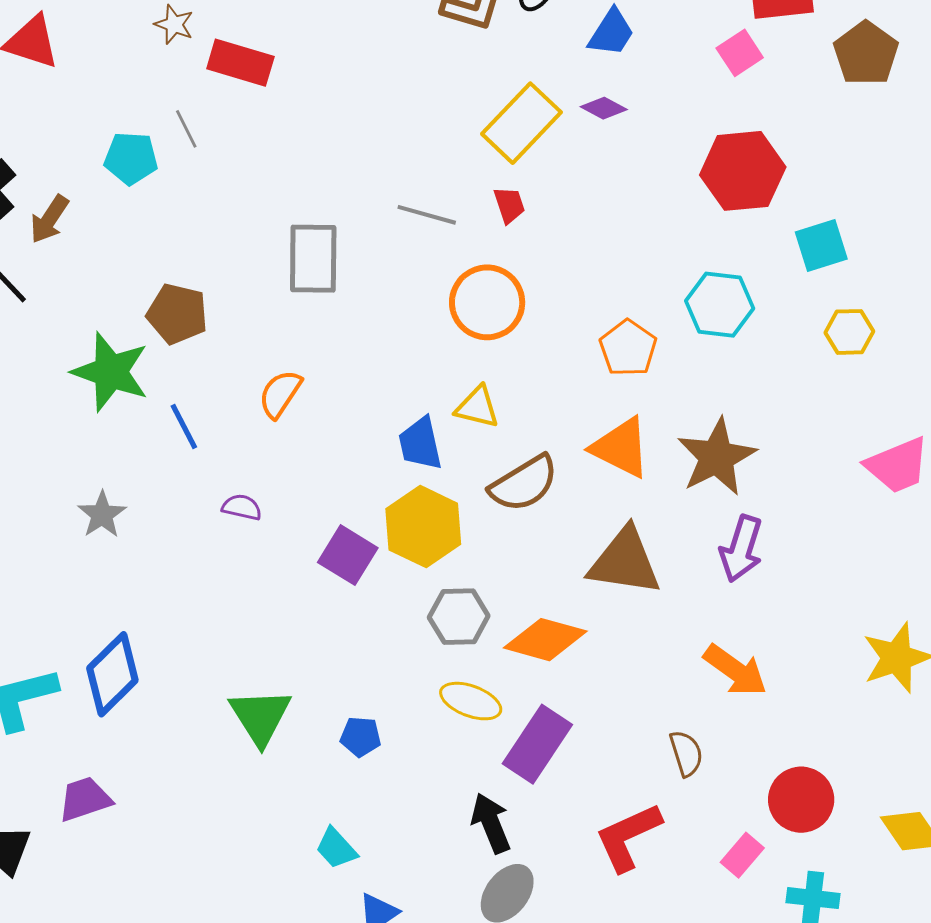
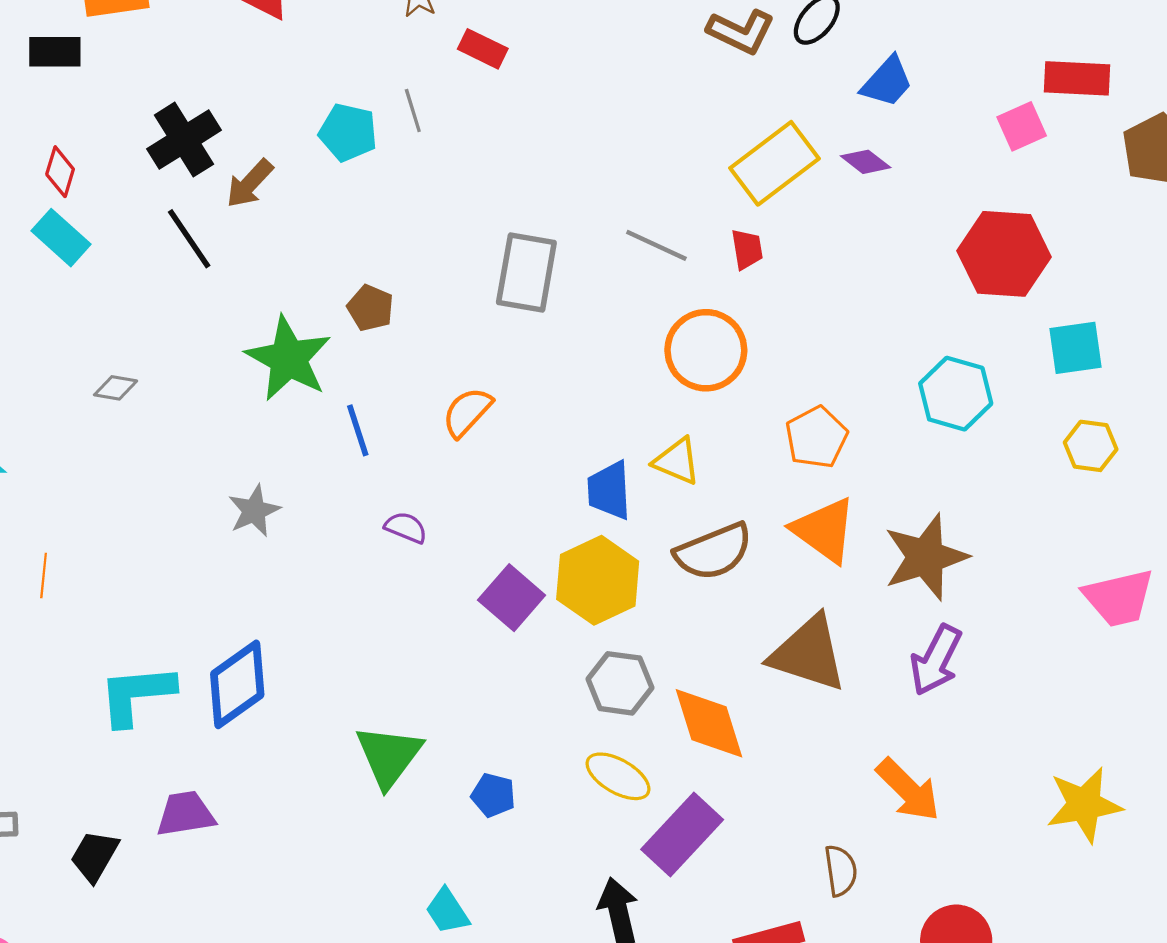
red rectangle: (240, 63) -> (483, 49), size x0.7
brown pentagon: (177, 314) -> (370, 308), size x0.7
orange pentagon: (628, 348) -> (816, 437), moved
orange diamond: (545, 640) -> (709, 723), turned 48

